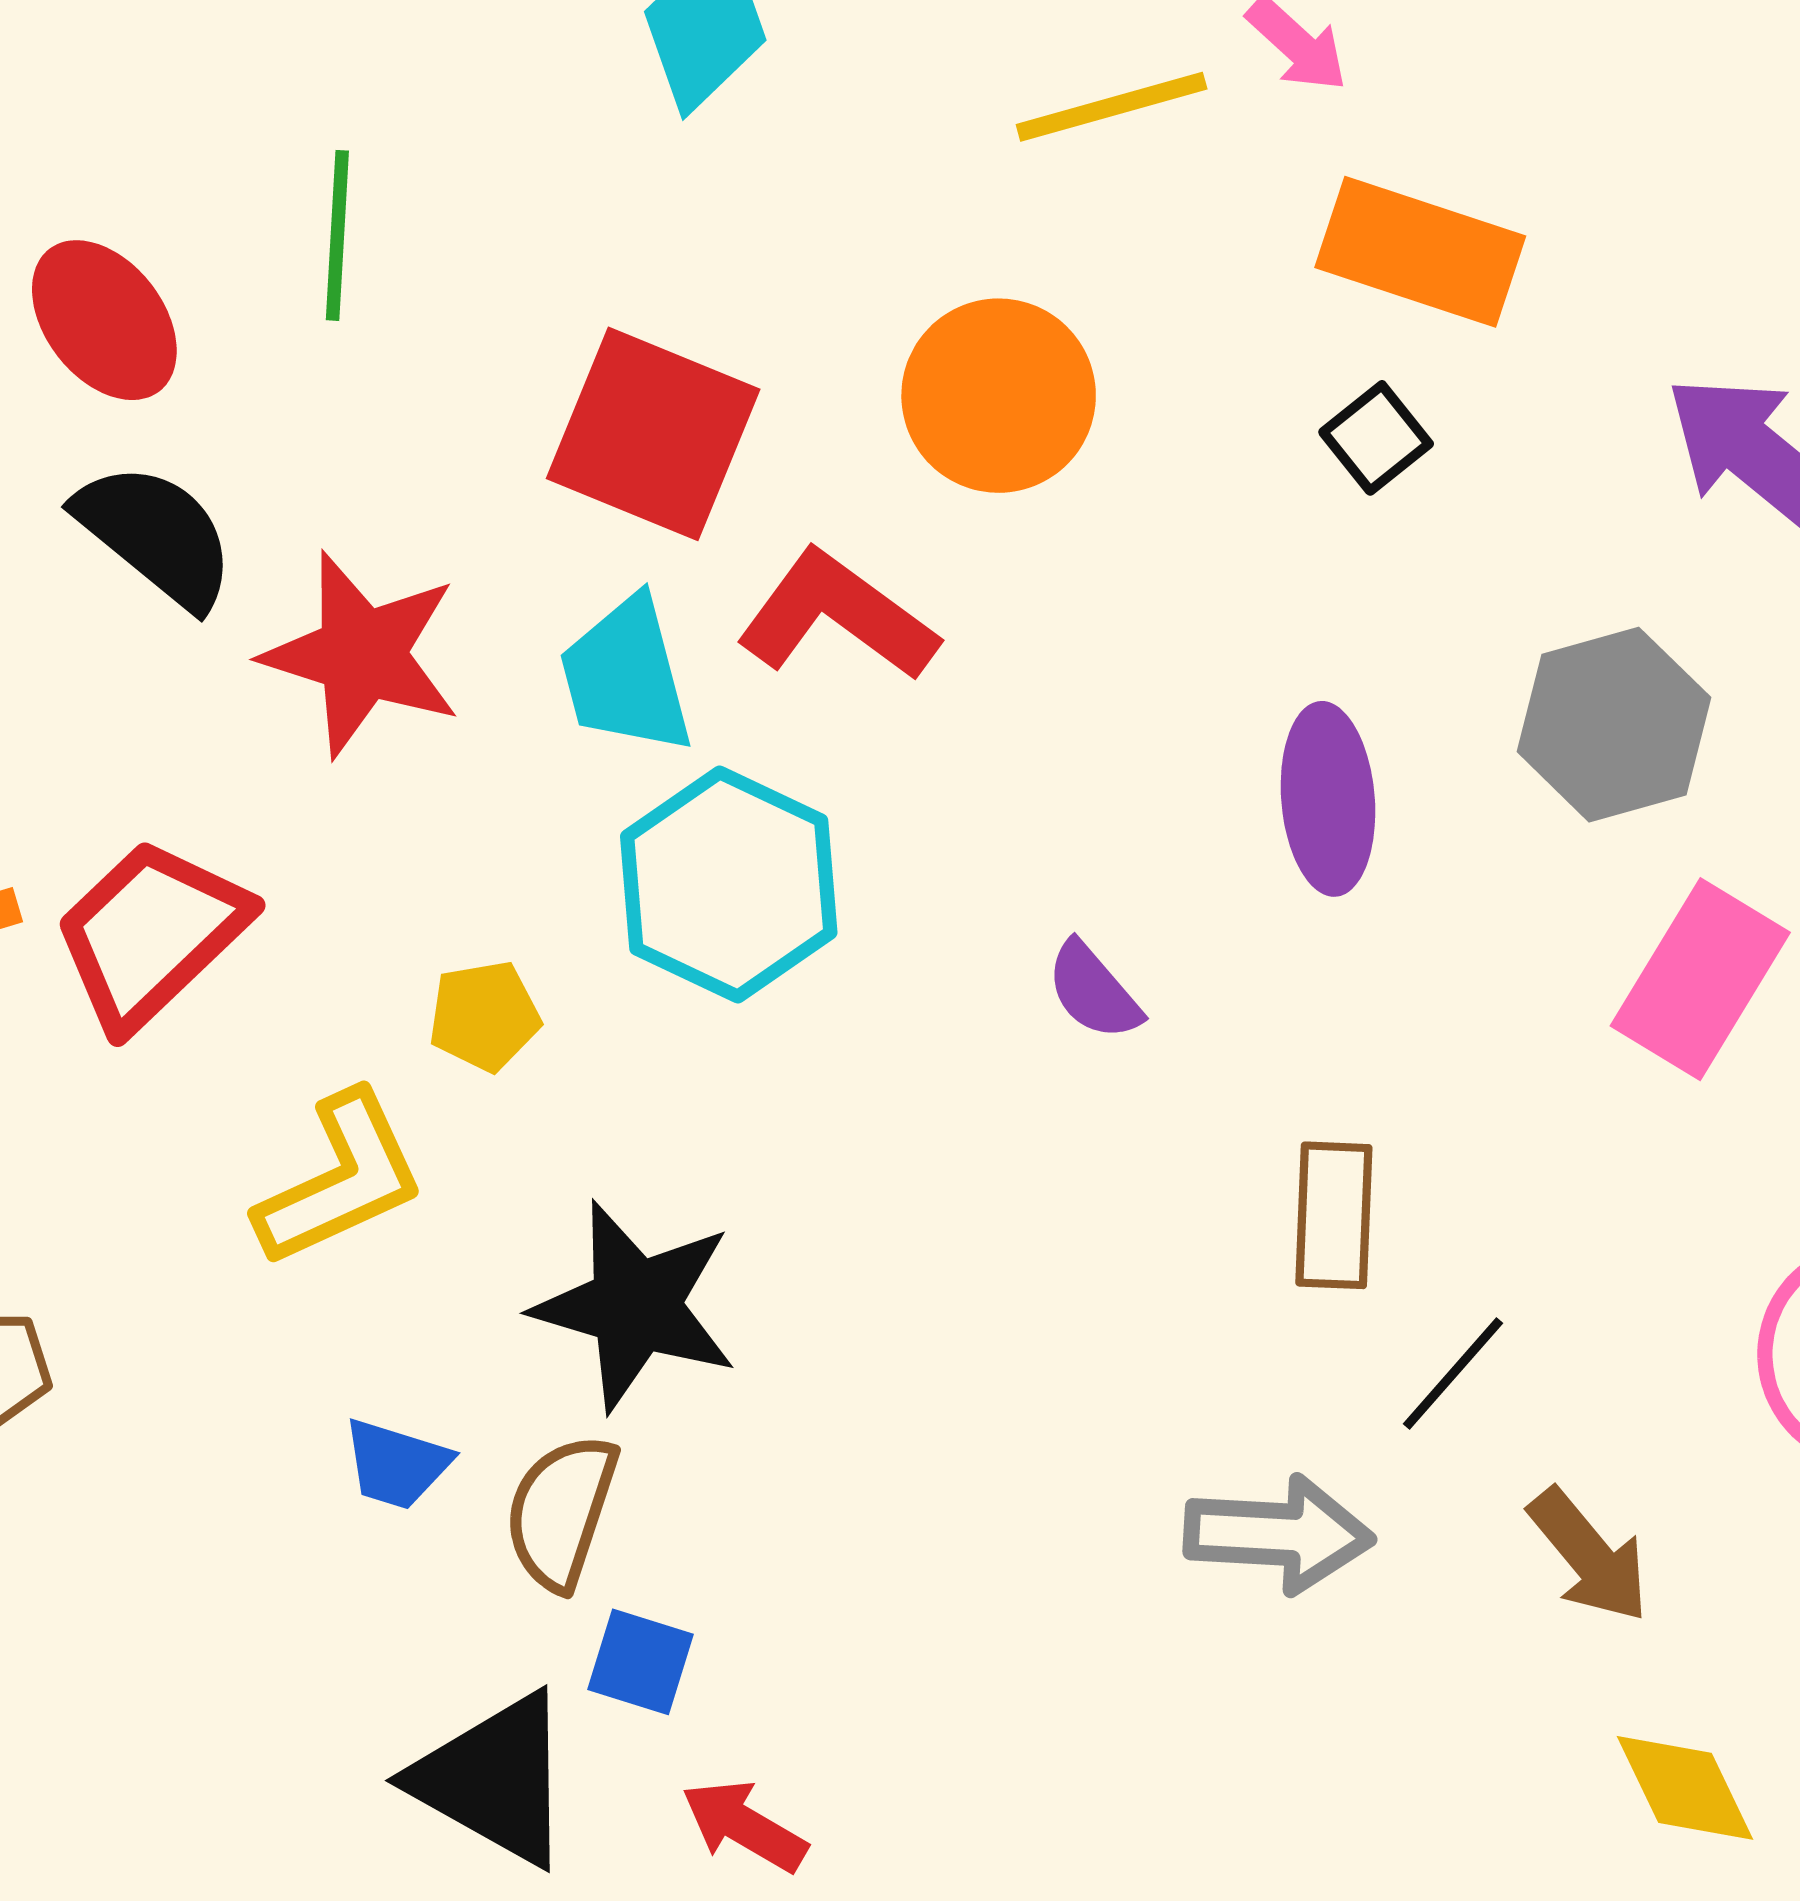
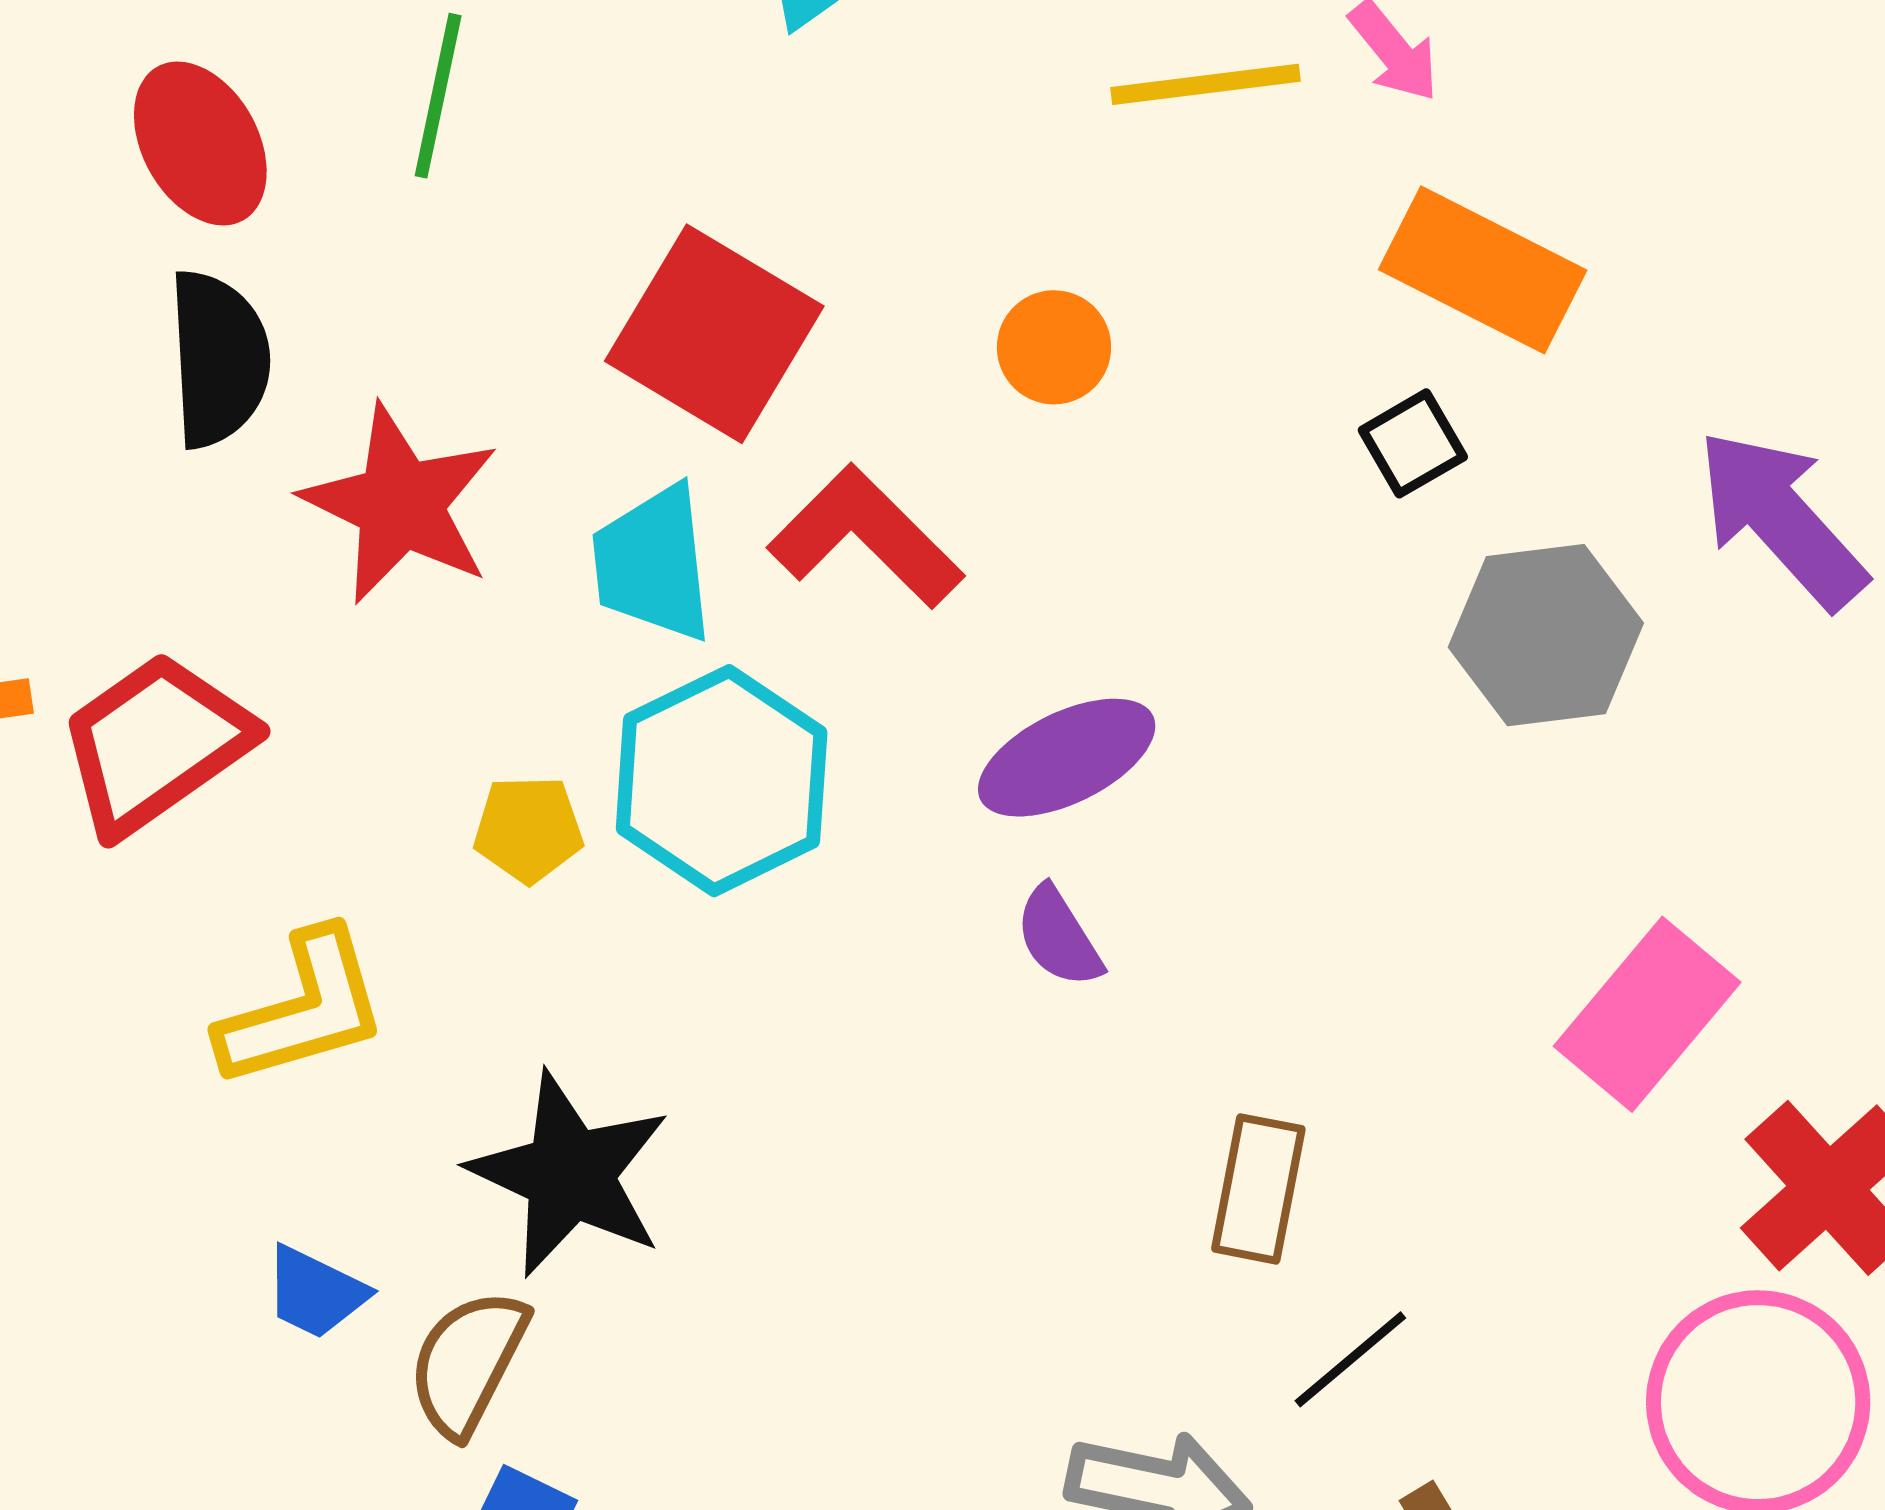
orange circle: (999, 396) -> (1054, 347), size x0.6
black semicircle: (156, 535) -> (219, 359), turned 39
gray hexagon: (1614, 725) -> (1546, 635), moved
purple ellipse: (1328, 799) -> (1067, 758), moved, turned 60
yellow pentagon: (484, 1016) -> (528, 829), moved

